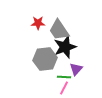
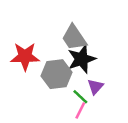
red star: (38, 23) -> (25, 56), moved, size x1.6
green line: (64, 77) -> (80, 97), turned 40

